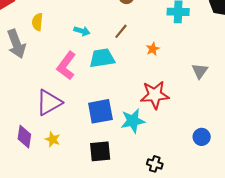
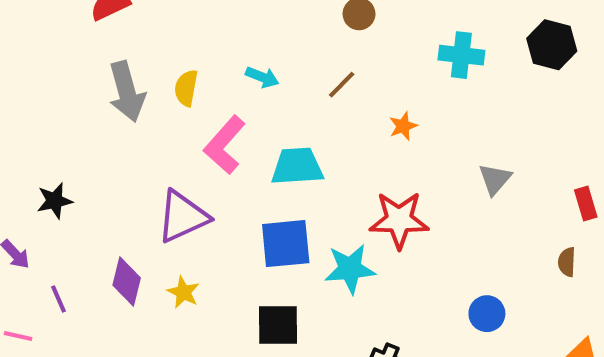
yellow semicircle: (37, 22) -> (186, 88), moved
cyan trapezoid: (102, 58) -> (297, 166), moved

